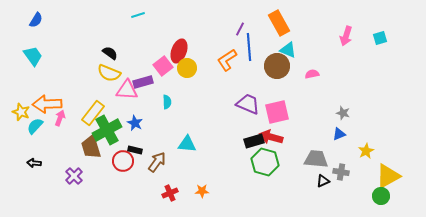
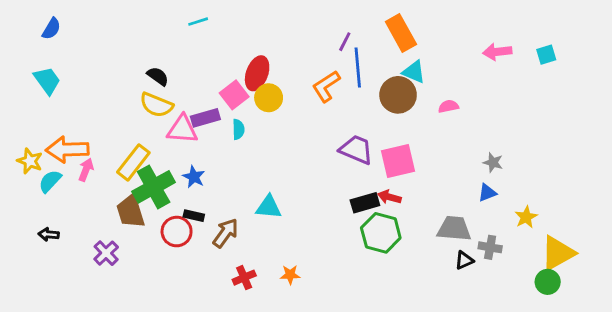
pink arrow: (346, 36) -> (497, 52), turned 66
cyan semicircle: (167, 102) -> (238, 129), moved
red arrow: (271, 137) -> (389, 197), size x0.7

